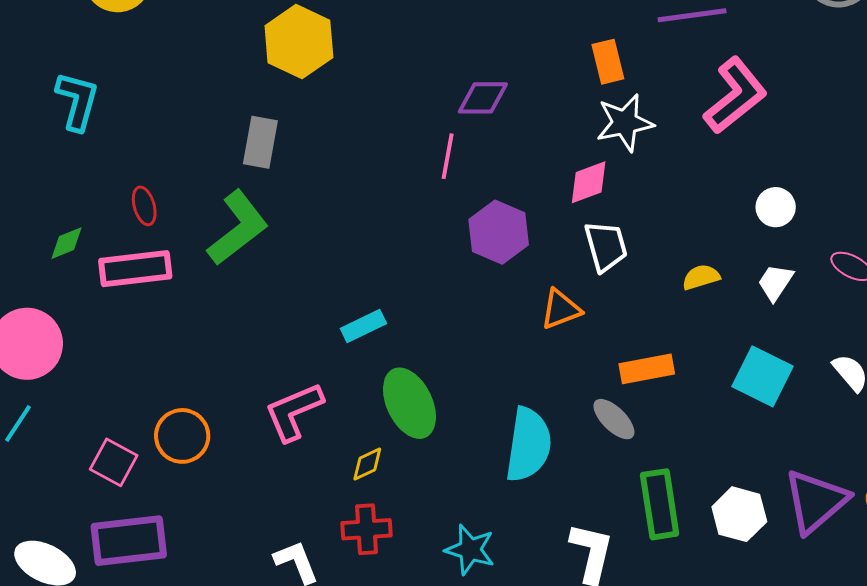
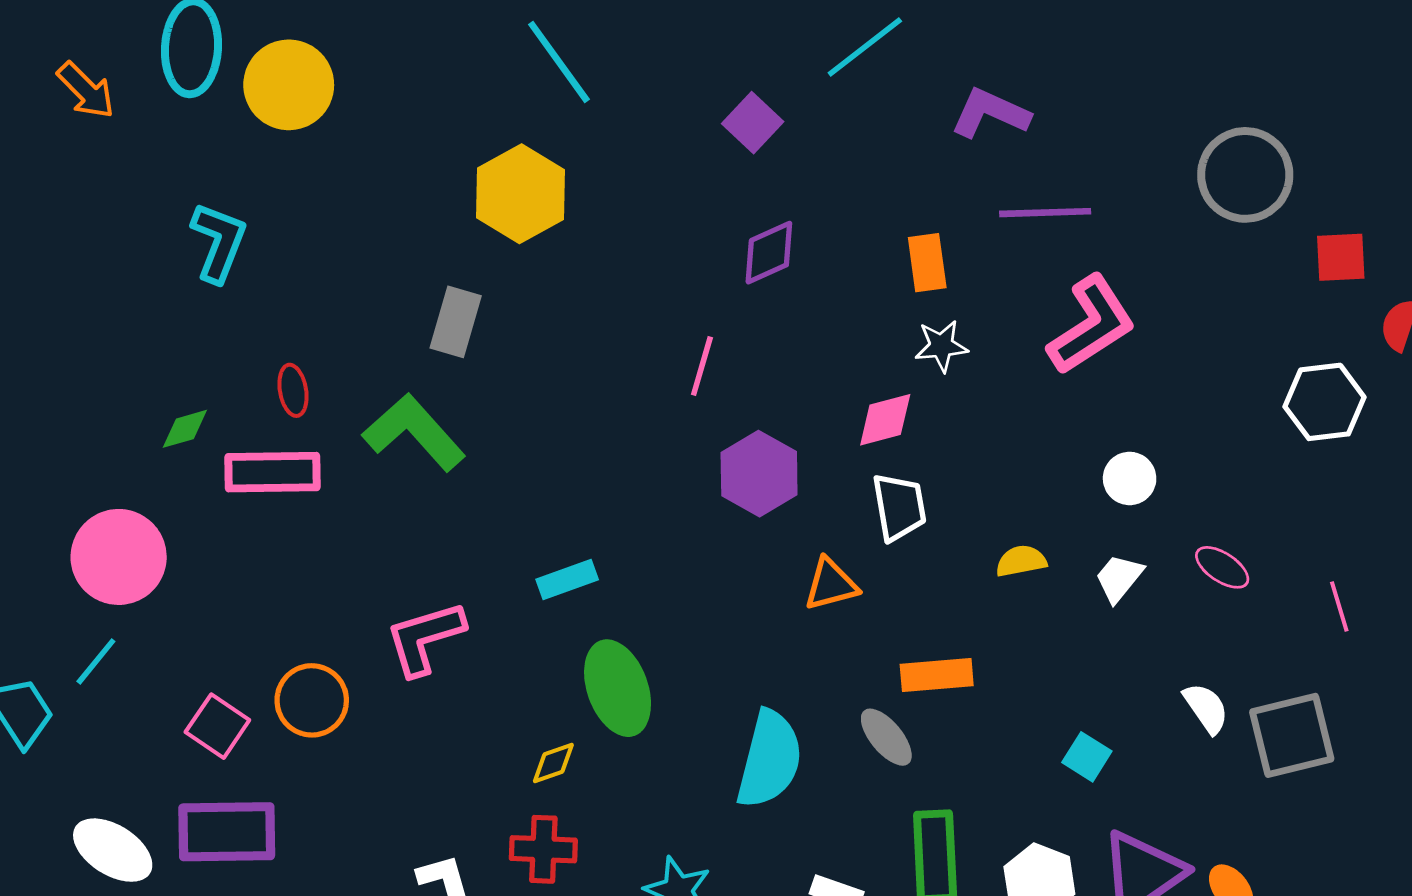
purple diamond: (483, 98) -> (769, 253), moved, turned -30
white star: (625, 123) -> (941, 346), size x0.7
green L-shape: (238, 228) -> (414, 432), turned -100
cyan square: (762, 376) -> (1087, 757), moved, size x0.6
pink L-shape: (294, 412) -> (425, 638), moved

